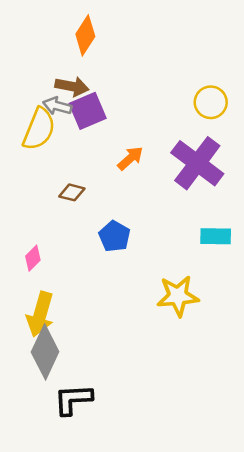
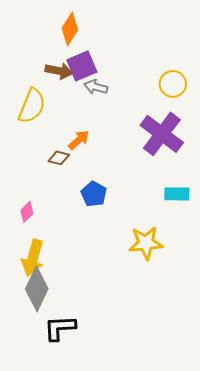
gray arrow: (57, 106) -> (96, 87), moved
purple square: (88, 111) -> (82, 66), moved
orange arrow: (130, 158) -> (79, 140), moved

